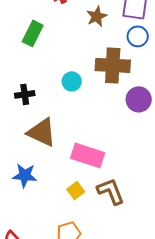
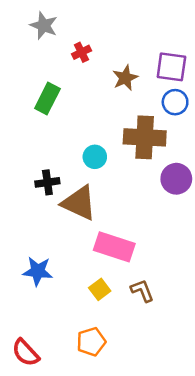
black cross: (25, 94) -> (47, 182), moved
brown triangle: (42, 132) -> (79, 203), moved
brown L-shape: (111, 191) -> (142, 291), size x0.7

